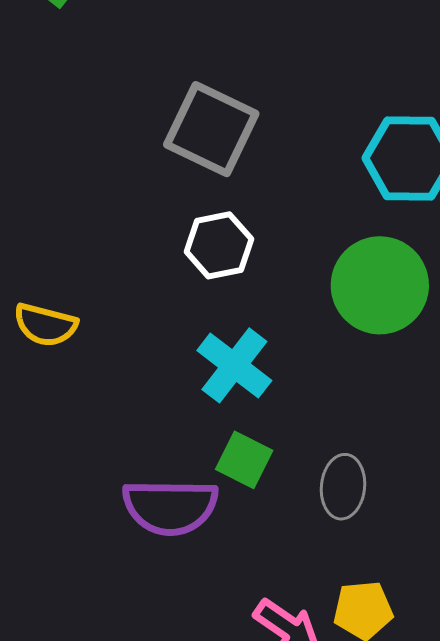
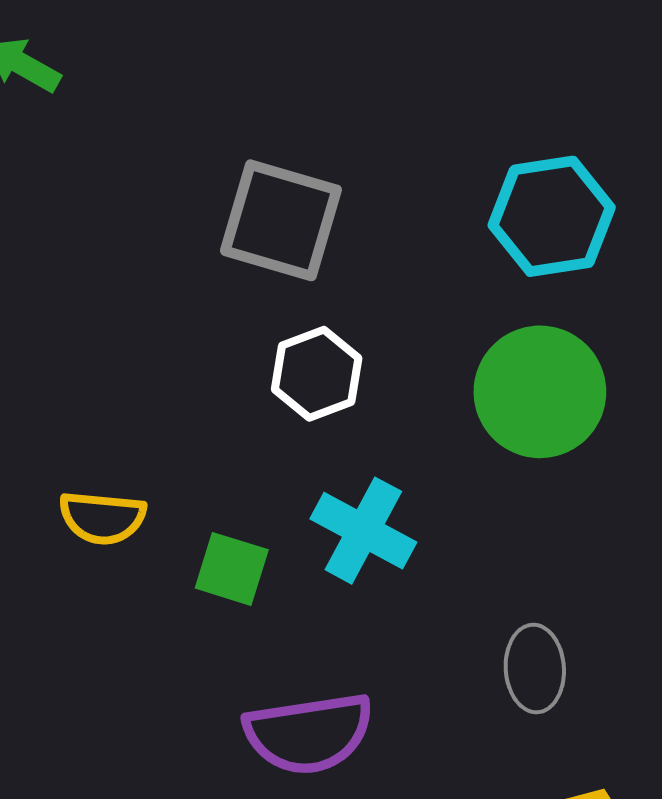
green square: (244, 460) -> (232, 569), moved

